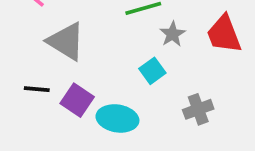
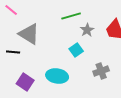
black line: (37, 89) -> (13, 52), moved
purple square: (77, 100) -> (25, 82), moved

